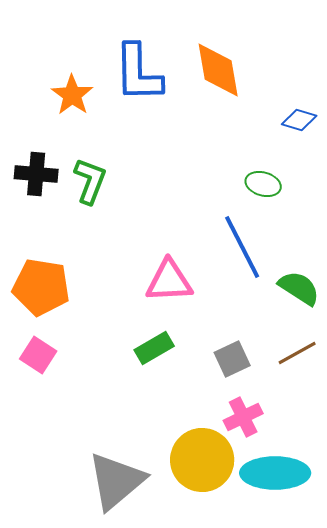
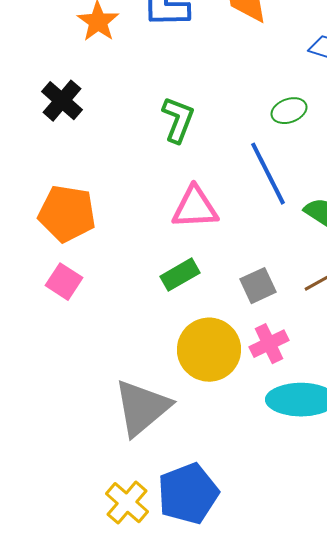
black cross: (36, 174) -> (62, 101), turned 36
green L-shape: (90, 181) -> (178, 120), moved
green ellipse: (263, 184) -> (289, 111), turned -36
yellow circle: (202, 460) -> (209, 350), moved

